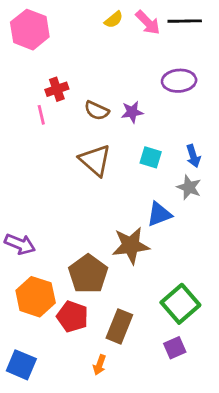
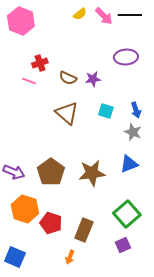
pink line: (41, 115) -> (29, 81), turned -56
blue triangle: (159, 214) -> (129, 164), moved
brown pentagon: (88, 274) -> (51, 172), moved

